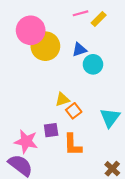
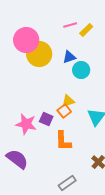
yellow triangle: (62, 99) -> (68, 101), moved
purple square: (51, 130) -> (46, 119), moved, turned 32
pink star: (26, 141) -> (26, 124), moved

